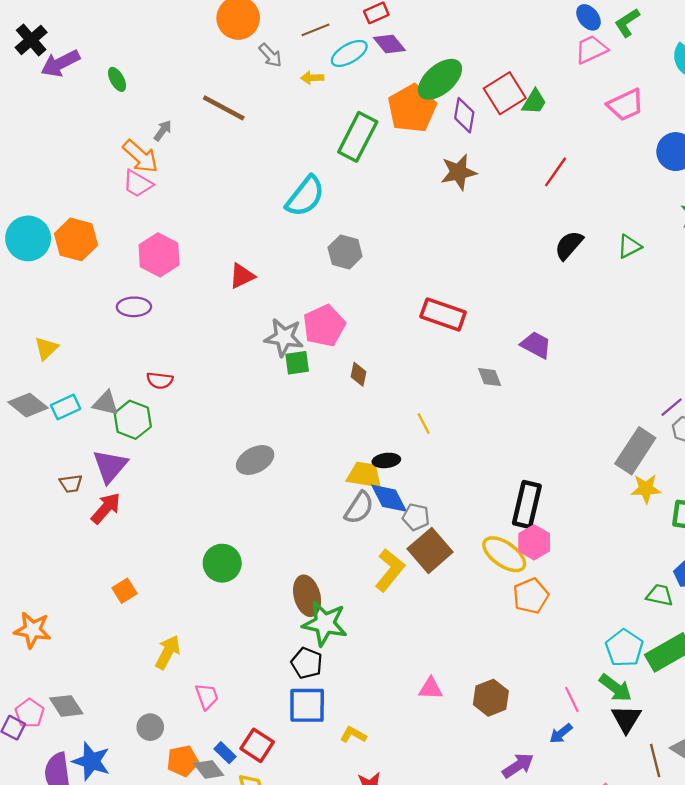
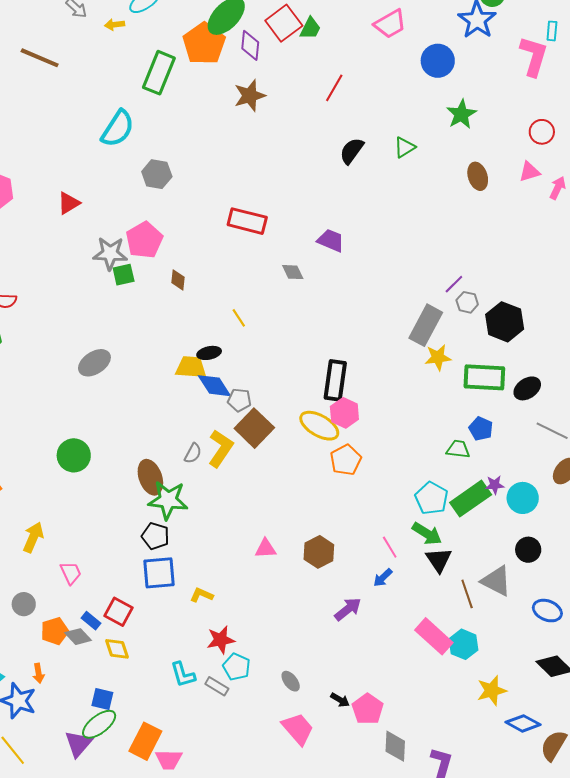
gray semicircle: (359, 508) -> (193, 453), moved, size x0.7

